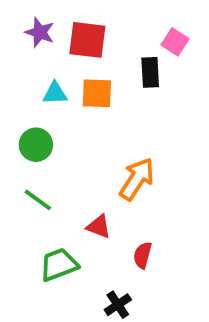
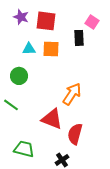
green line: (38, 200) -> (11, 105), moved
red triangle: (99, 227) -> (52, 119), size x1.6
red semicircle: (143, 255) -> (75, 134), size x1.5
green trapezoid: (59, 265) -> (24, 149), moved, turned 35

